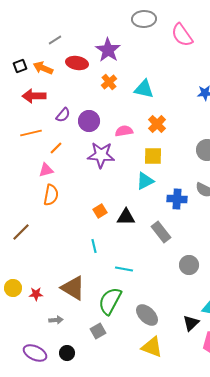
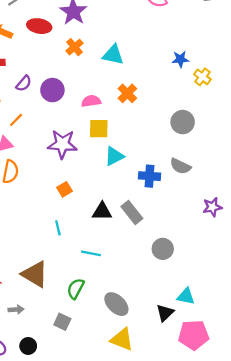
purple star: (101, 155) -> (62, 144), moved
yellow square: (153, 156) -> (99, 129), moved
black triangle: (126, 217) -> (102, 211), moved
green semicircle: (110, 301) -> (76, 289), size x0.7
gray square: (98, 331) -> (62, 322), turned -35

